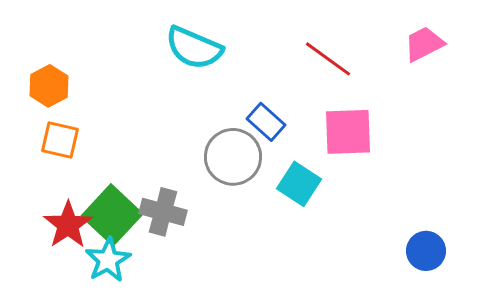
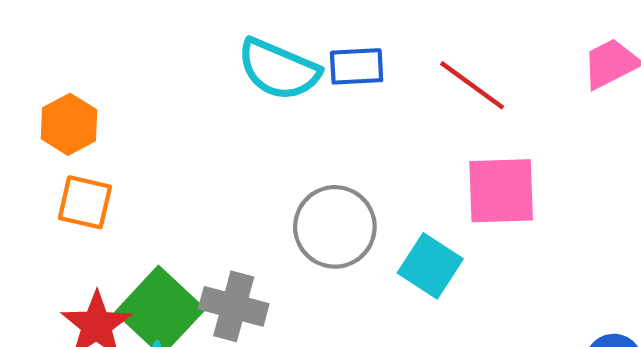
blue rectangle: (266, 122) -> (357, 66), moved, turned -45

